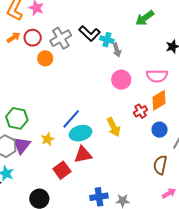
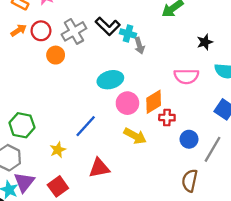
pink circle: (121, 80) -> (127, 103), moved
orange diamond: (159, 100) -> (154, 102), moved
red cross: (141, 111) -> (167, 118), turned 32
yellow arrow: (113, 127) -> (135, 136), turned -36
cyan ellipse: (81, 133) -> (110, 80), moved
purple triangle: (22, 145) -> (24, 182), moved
red square: (62, 170) -> (58, 186), moved

